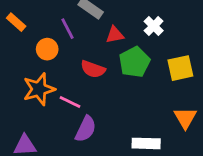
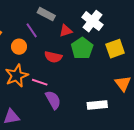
white cross: (154, 26) -> (92, 21), size x1.5
purple semicircle: (86, 129) -> (53, 100), turned -48

